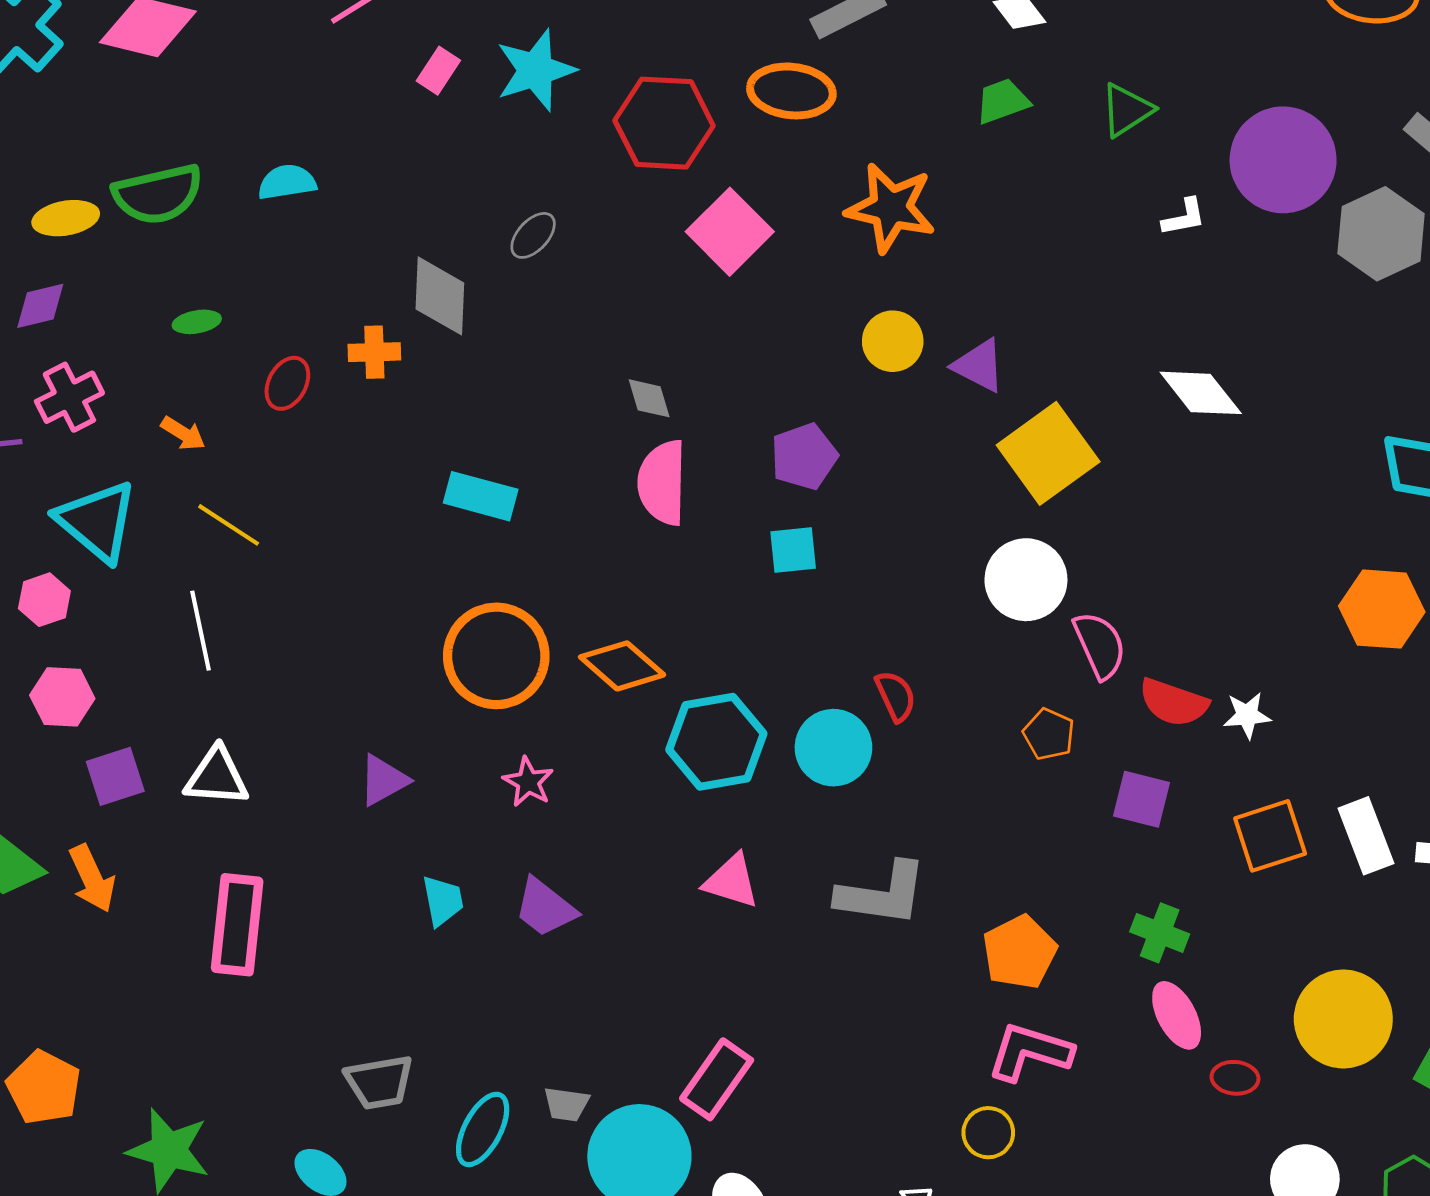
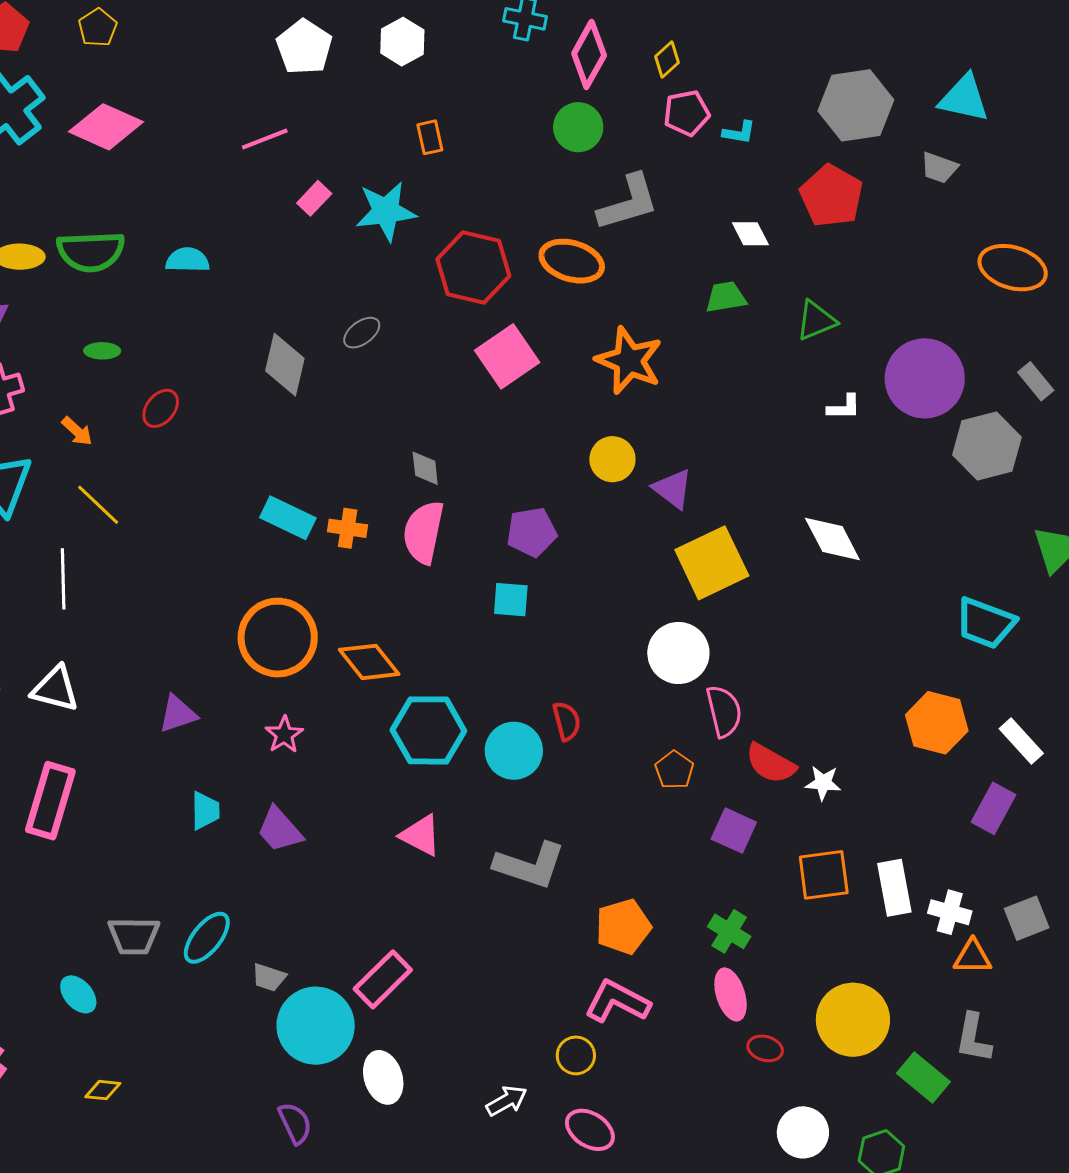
orange cross: (374, 352) -> (348, 528), moved
cyan ellipse: (483, 1129) -> (207, 938), moved

